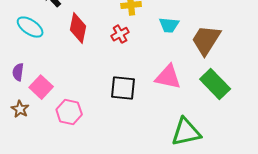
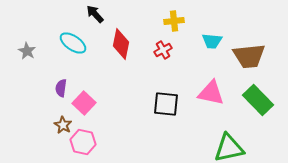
brown trapezoid: (206, 40) -> (249, 56), turned -128
pink hexagon: (69, 112) -> (83, 142), moved

